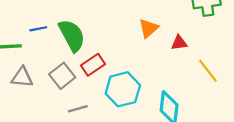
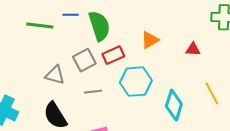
orange triangle: (149, 28) -> (150, 40), moved
yellow line: (208, 71) -> (212, 93), moved
gray triangle: (22, 77) -> (55, 75), moved

